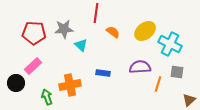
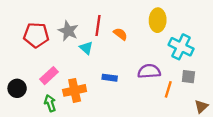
red line: (96, 13) -> (98, 25), moved
gray star: (64, 29) -> (68, 31), turned 30
yellow ellipse: (145, 31) -> (158, 20), moved, turned -50
pink rectangle: (33, 66) -> (49, 76), moved

